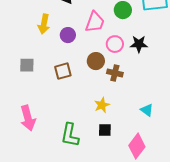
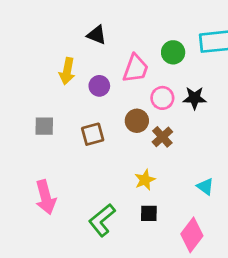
brown cross: (115, 73) -> (162, 137), turned 35
green L-shape: (70, 135) -> (102, 220), turned 40

